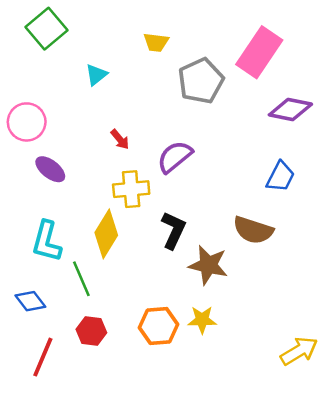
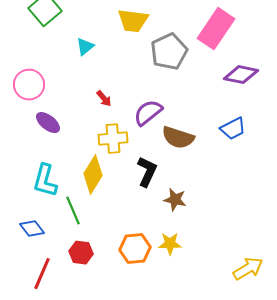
yellow trapezoid: (156, 42) -> (133, 21), size x1.5
blue trapezoid: (280, 177) -> (233, 129), turned 36
brown semicircle: (253, 230) -> (178, 138), moved
brown star: (208, 265) -> (175, 200), size x0.7

